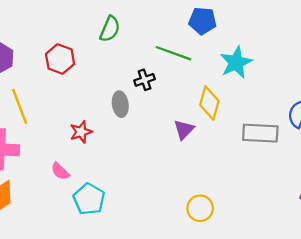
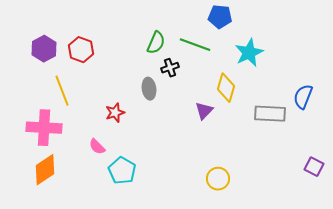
green semicircle: (110, 29) -> (156, 43), moved
red hexagon: (60, 59) -> (81, 50), moved

